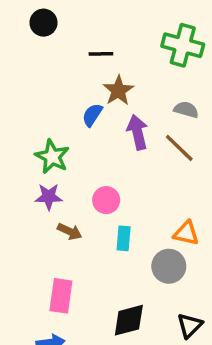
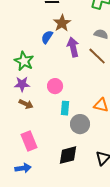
brown arrow: (70, 231) -> (26, 104), moved
gray circle: (169, 266) -> (80, 124), moved
pink rectangle: (61, 296) -> (29, 141), turned -30

